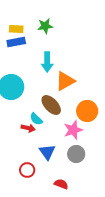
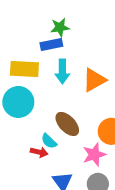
yellow rectangle: (16, 29) -> (24, 69), moved, size x1.6
blue rectangle: (16, 42) -> (51, 45), moved
orange triangle: (65, 81) -> (94, 80), moved

